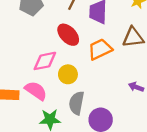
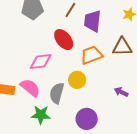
yellow circle: (68, 74) -> (77, 80), moved
gray semicircle: (77, 103) -> (57, 93), moved

